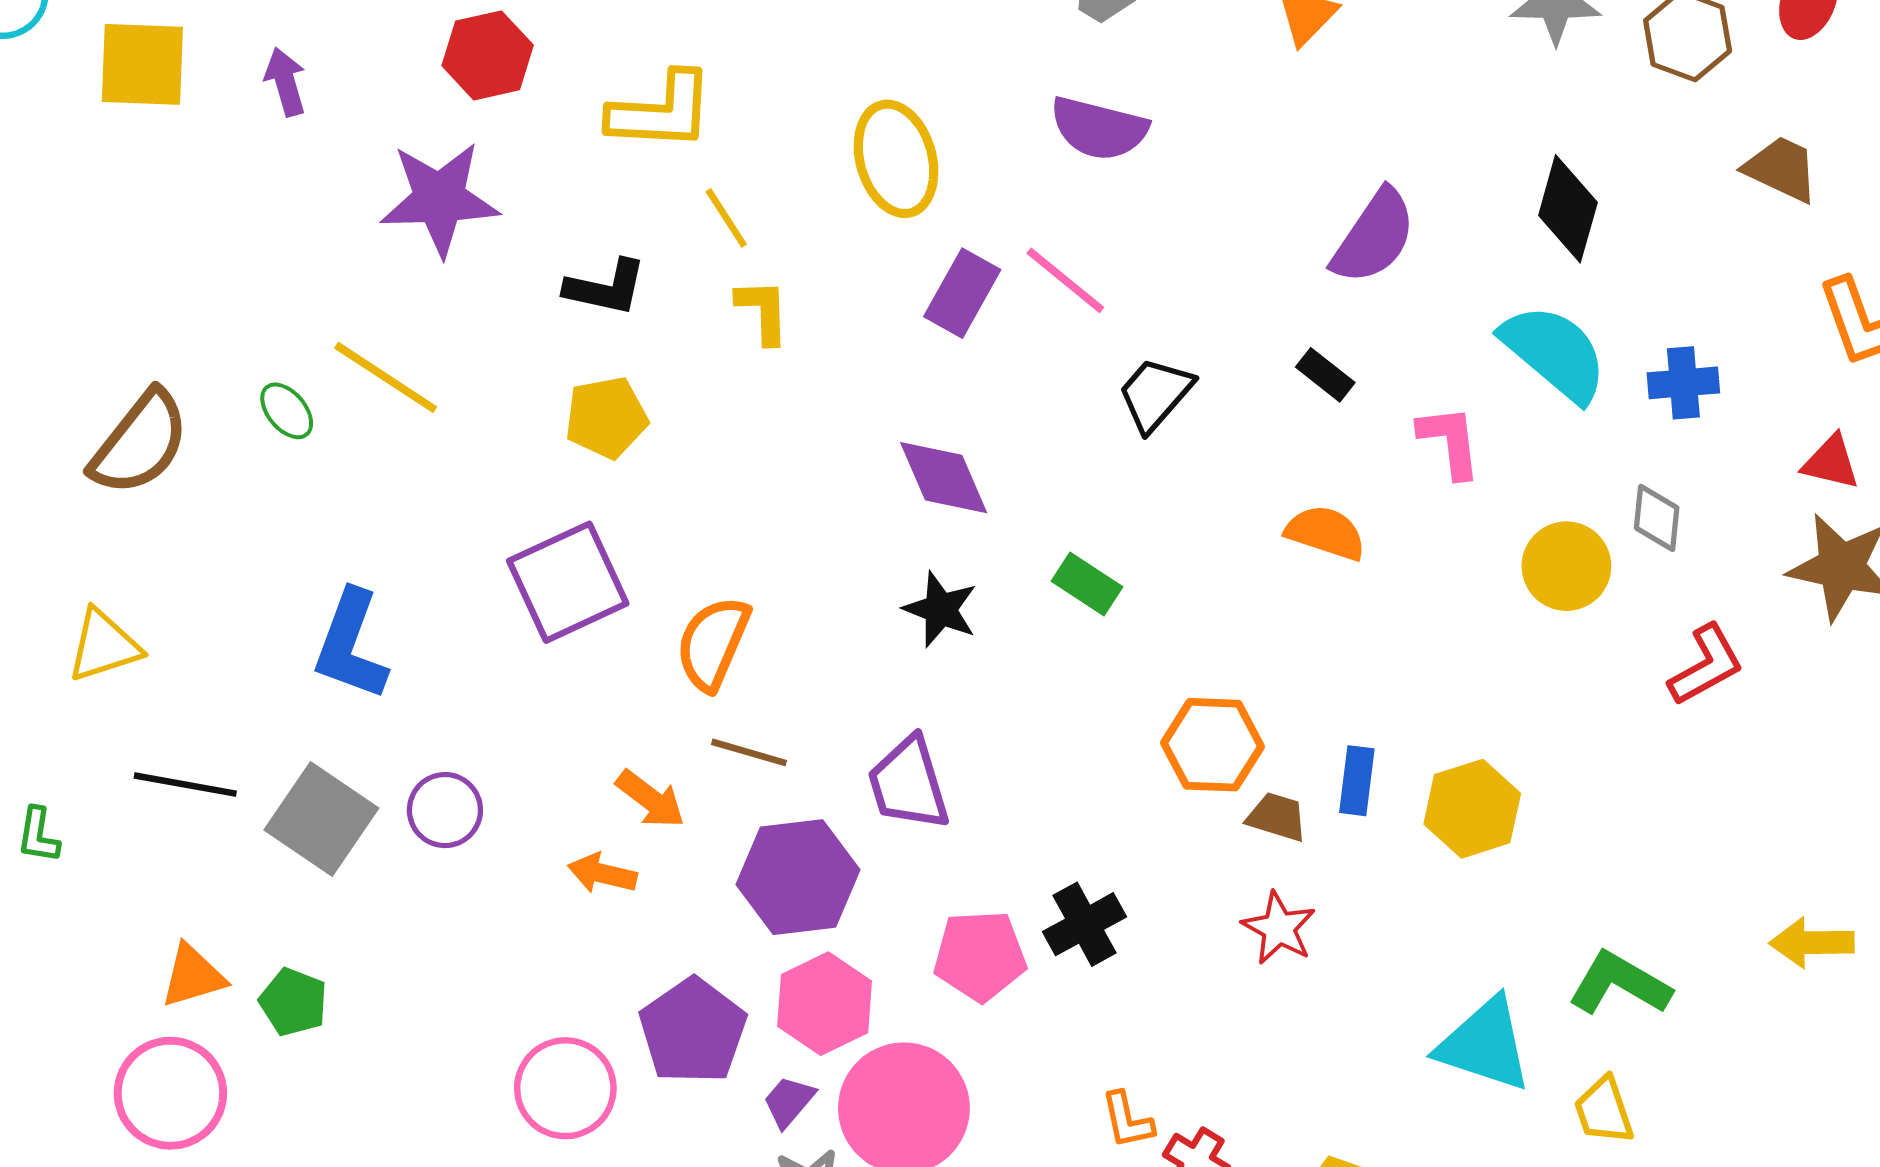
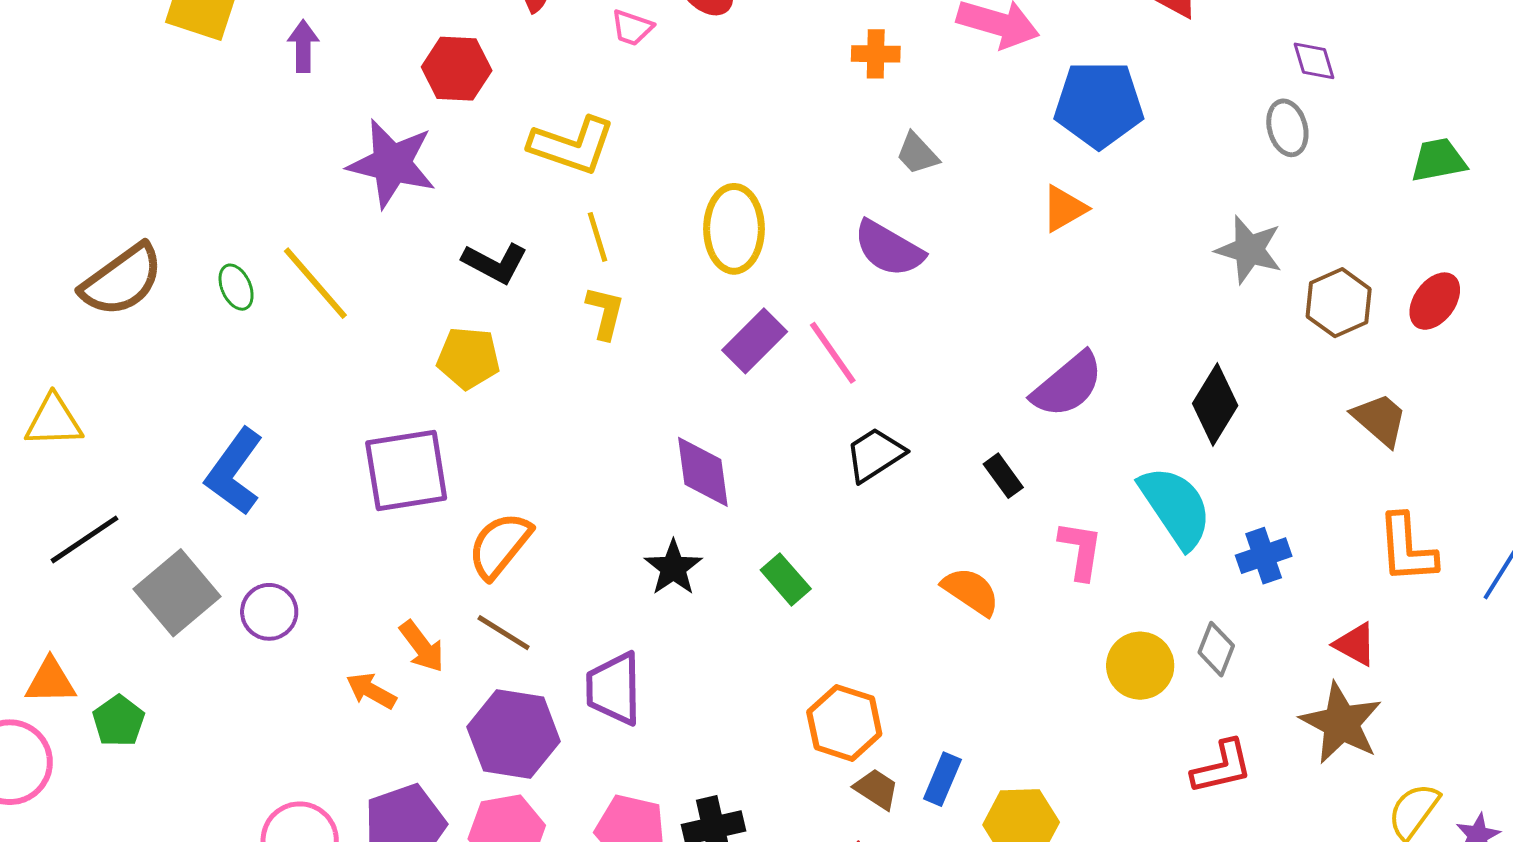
blue cross: (1683, 383) -> (1264, 556), turned -30
black line: (185, 785) -> (84, 539), turned -60

